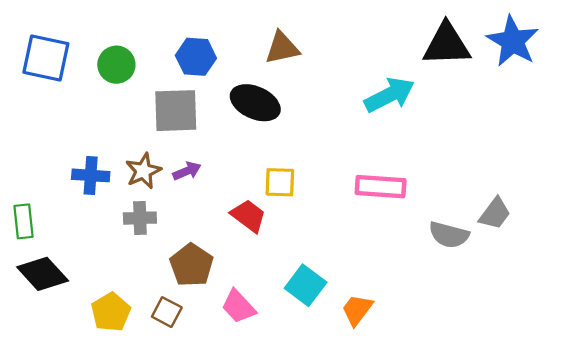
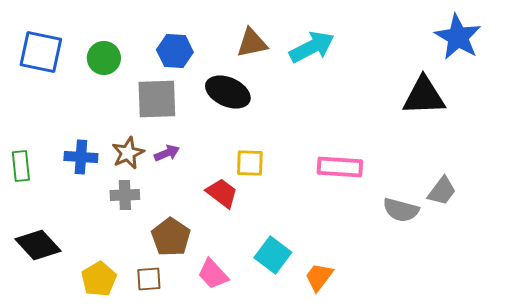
black triangle: (447, 45) -> (424, 96), moved
cyan arrow: (390, 95) -> (312, 47), moved
green rectangle: (24, 221) -> (21, 166), moved
brown square: (167, 312) -> (149, 279), turned -32

